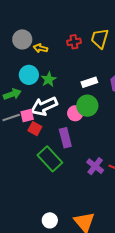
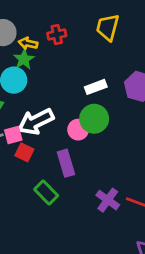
red cross: (74, 42) -> (57, 35), moved
green star: (49, 79) -> (24, 59), moved
green rectangle: (50, 159) -> (46, 193), size x0.7

